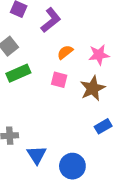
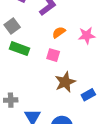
green rectangle: (18, 73) -> (19, 49), turned 42
brown star: (93, 88) -> (65, 82), moved

